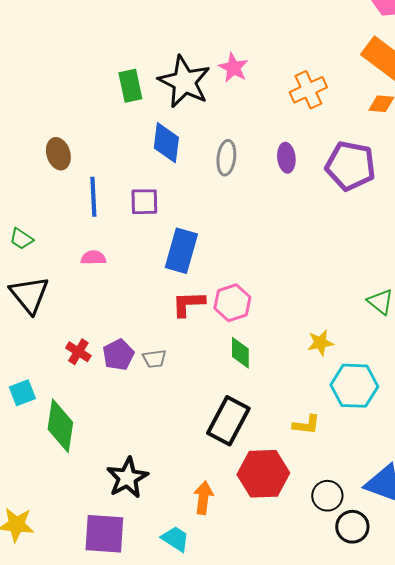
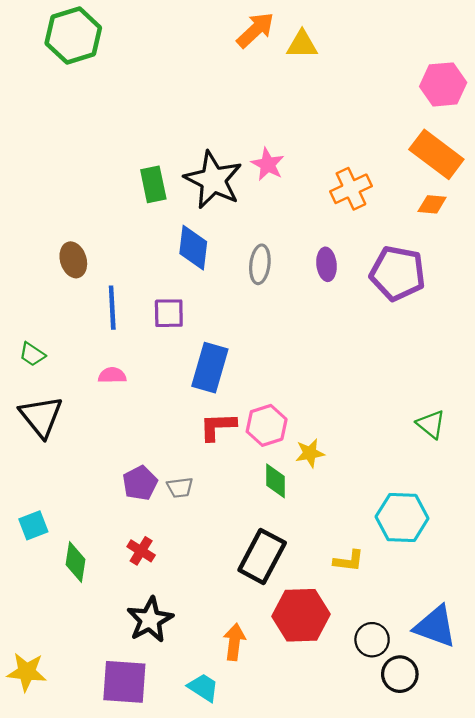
yellow star: (320, 343) -> (310, 453), moved
red cross: (78, 352) -> (141, 551), moved
green diamond: (60, 426) -> (76, 562), size x0.7

